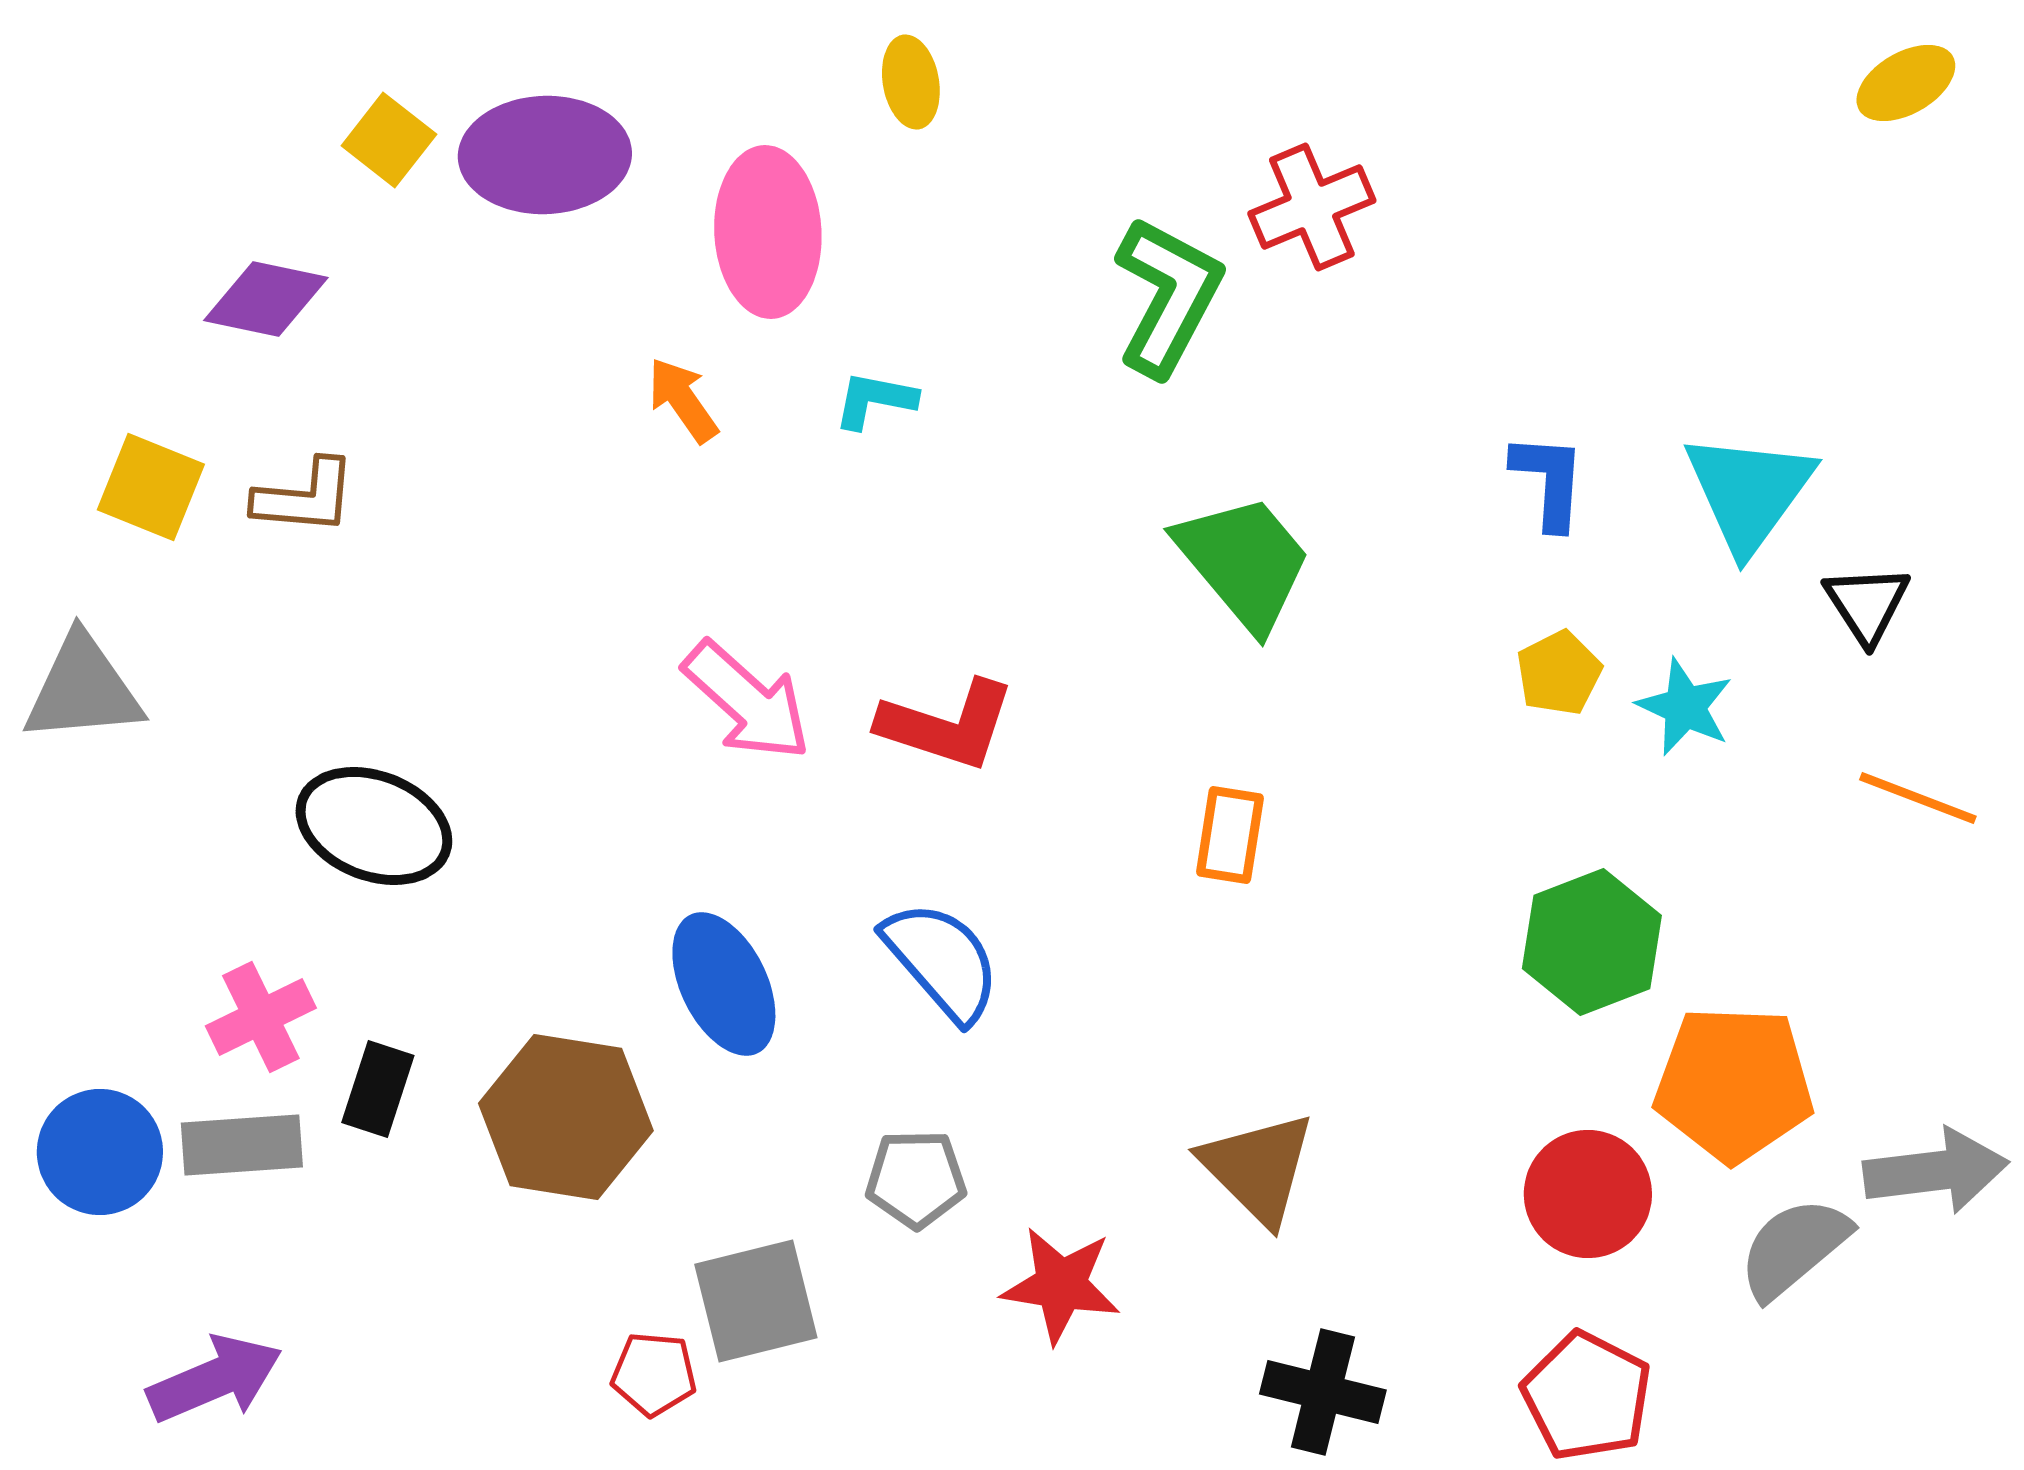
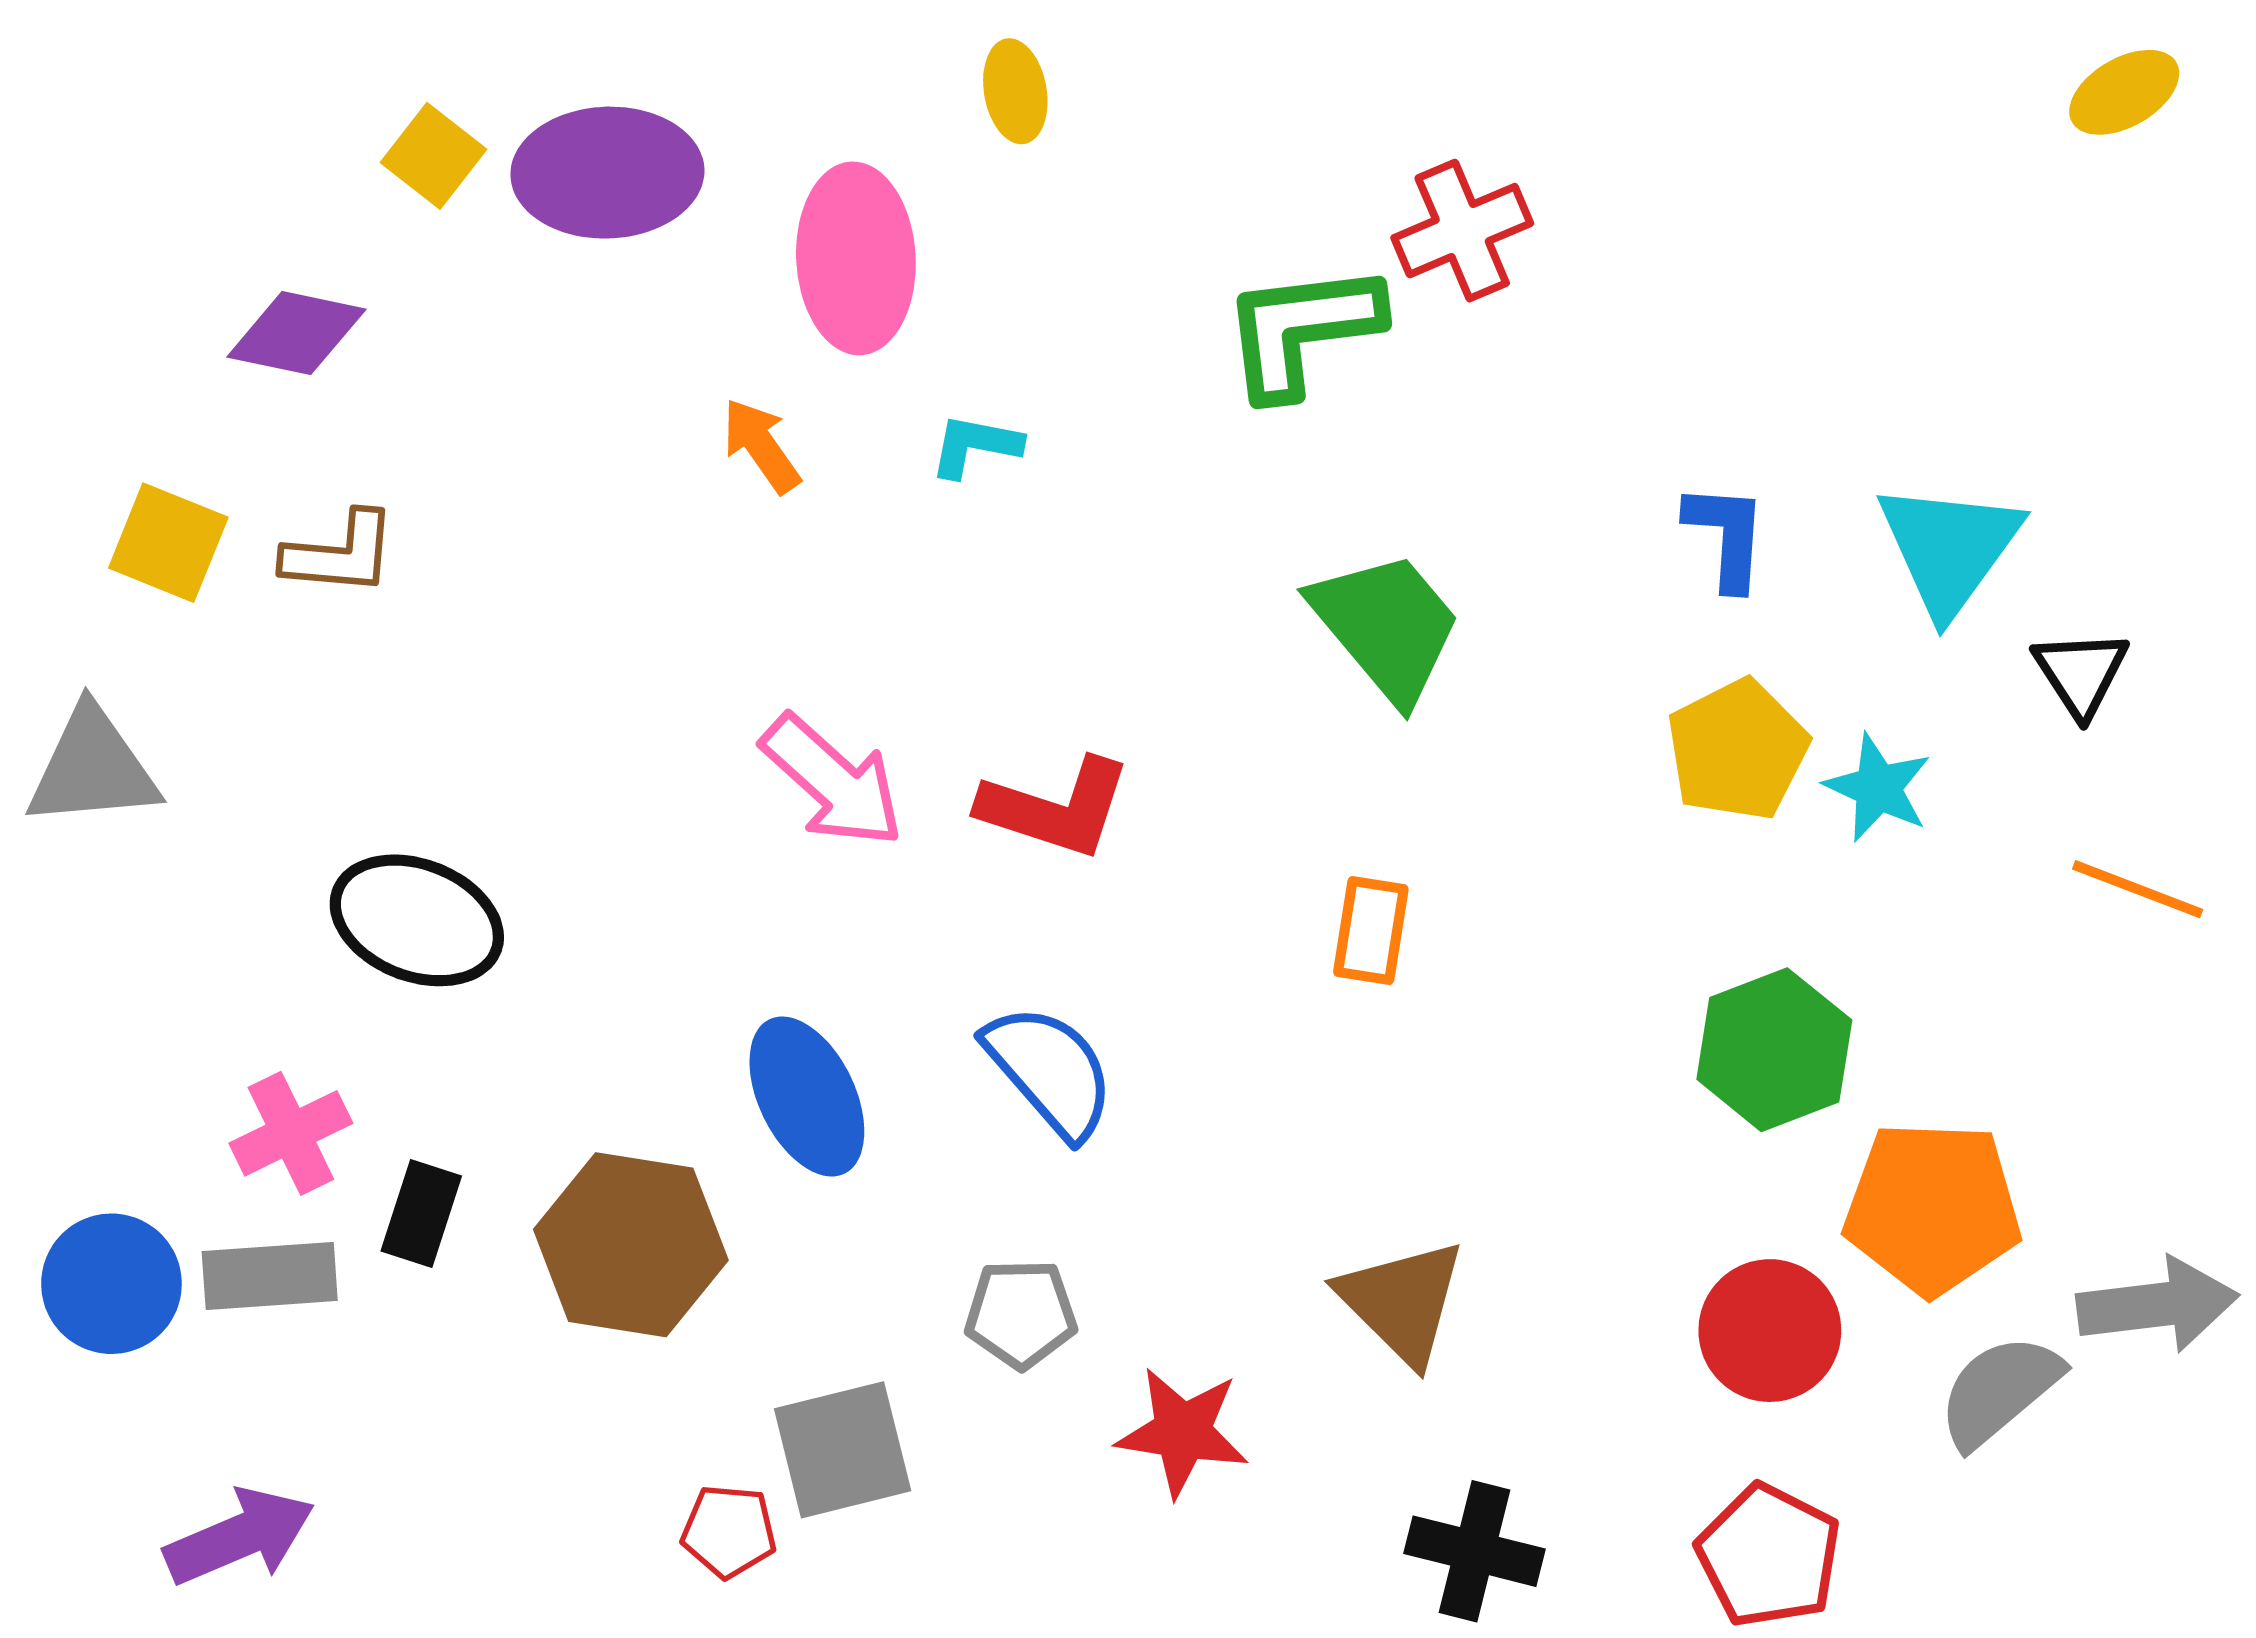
green L-shape: (1168, 296) -> (1302, 330), turned -125
yellow pentagon: (1559, 673) -> (1738, 750), size x1.5

